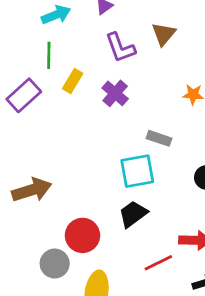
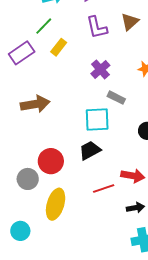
green line: (49, 55) -> (44, 26), turned 36
purple cross: (115, 93) -> (100, 69), moved
brown arrow: (32, 190) -> (35, 104), moved

